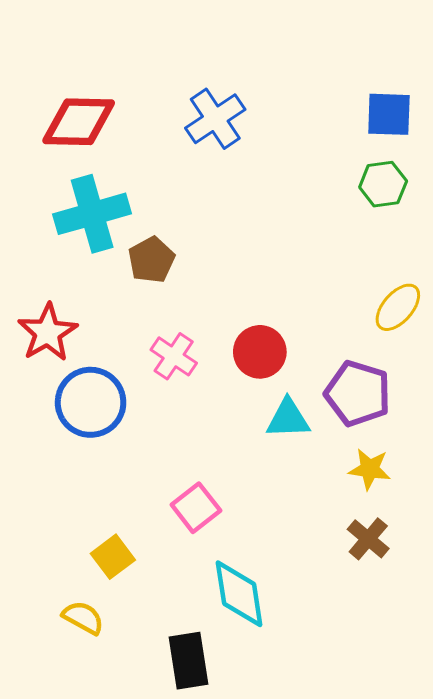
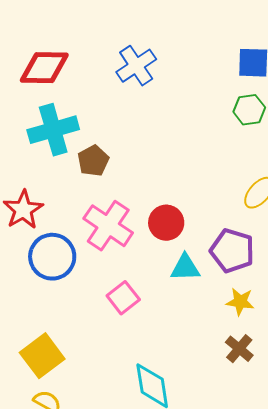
pink cross: (174, 356) -> (108, 226), size x1.6
pink square: (196, 508) -> (123, 298), moved
yellow square: (113, 557) -> (42, 356), moved, size x1.5

